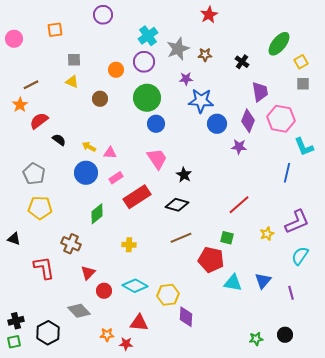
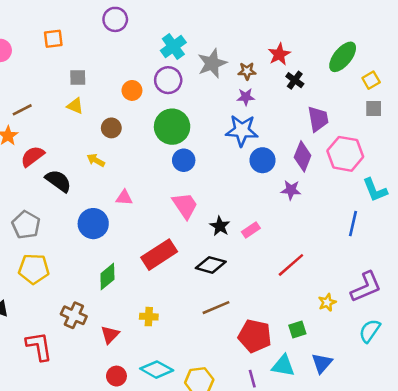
red star: (209, 15) -> (279, 54), moved
purple star: (186, 79) -> (246, 97), moved
black semicircle: (59, 140) -> (58, 181), size x1.5
yellow arrow: (89, 147) -> (96, 160), moved
pink rectangle: (116, 178) -> (251, 230), moved
green square: (227, 238) -> (297, 330), moved, turned -32
red triangle: (88, 273) -> (110, 335), moved
purple line: (291, 293) -> (252, 379), moved

